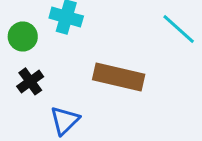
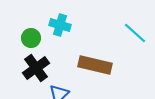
black cross: (30, 81) -> (36, 68), size x1.5

